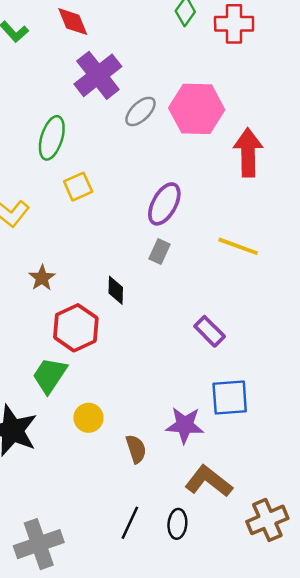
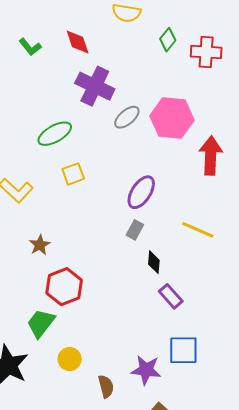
purple cross: (98, 75) -> (95, 86), turned -30
green ellipse: (52, 138) -> (55, 134), turned 40
black diamond: (116, 290) -> (154, 262), moved

